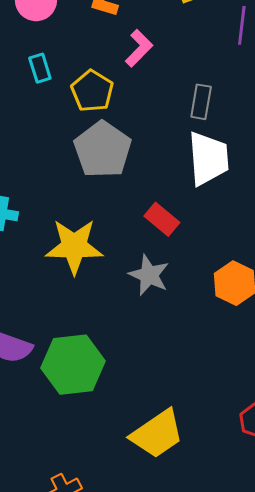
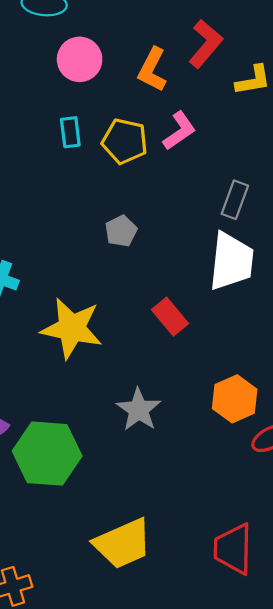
yellow pentagon: (92, 91) -> (125, 141), moved, turned -30
gray pentagon: (103, 150) -> (121, 231), size x0.5
gray star: (149, 275) -> (139, 410), moved

